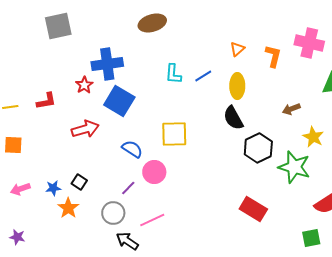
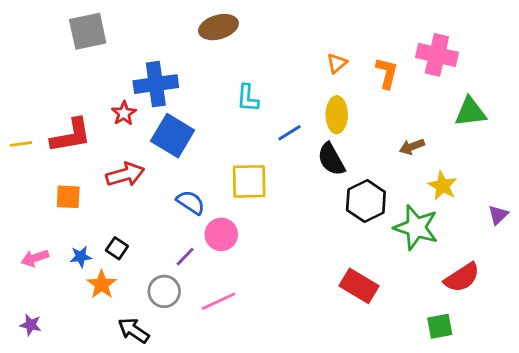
blue line: (203, 76) -> (289, 133), moved
red L-shape: (46, 101) -> (71, 136), size x1.5
orange square: (13, 145) -> (68, 197), moved
black arrow: (127, 241) -> (134, 330), moved

